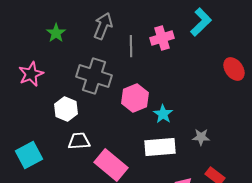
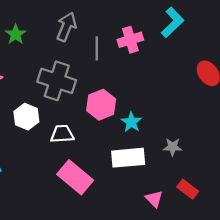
white trapezoid: (79, 141) -> (62, 134), moved

